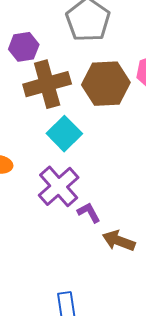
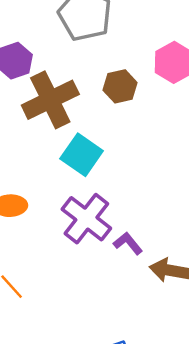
brown hexagon: (106, 84) -> (120, 86), size x0.6

